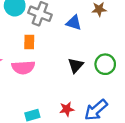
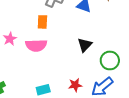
green circle: (105, 64) -> (110, 60), moved

